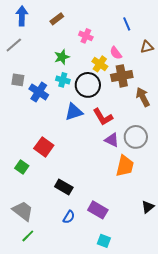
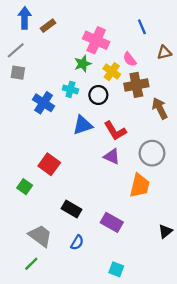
brown rectangle: (57, 19) -> (48, 26), moved
pink cross: (86, 36) -> (96, 40), size x1.6
green star: (62, 57) -> (83, 64), moved
gray square: (18, 80) -> (18, 73), moved
black circle: (88, 85) -> (98, 95), size x0.7
purple triangle: (112, 140) -> (112, 156), moved
purple rectangle: (98, 210) -> (112, 222), moved
gray trapezoid: (23, 211) -> (40, 236), moved

